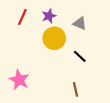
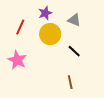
red line: (22, 17) -> (20, 27), moved
pink star: (19, 80) -> (17, 60), moved

